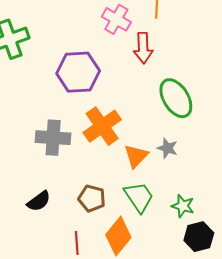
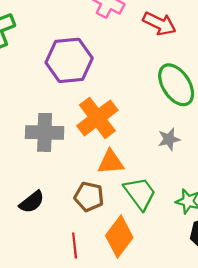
red arrow: (143, 48) -> (159, 24), moved, turned -60
gray star: (167, 148) -> (169, 139), turned -30
orange triangle: (136, 156) -> (111, 162), moved, turned 44

